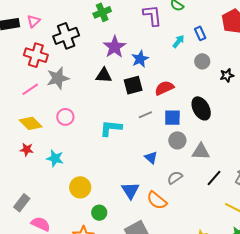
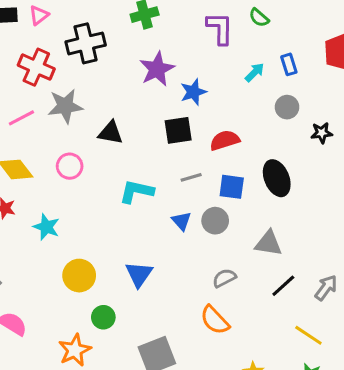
black triangle: (104, 75) -> (111, 133), moved
gray circle: (177, 140) -> (215, 221), moved
blue triangle: (151, 158) -> (181, 221), moved
blue triangle: (130, 190) -> (139, 274), moved
orange semicircle: (157, 200) -> (215, 320), moved

